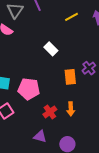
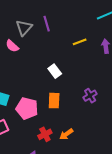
orange rectangle: (70, 77) -> (54, 101), moved
orange arrow: (71, 109) -> (66, 134), turned 48

